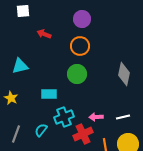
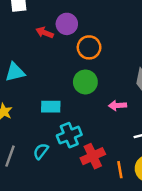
purple circle: (82, 19) -> (67, 24), moved
pink arrow: (96, 117) -> (117, 105), moved

